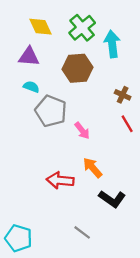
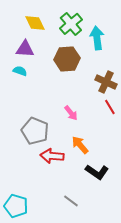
cyan semicircle: (31, 87) -> (20, 71), moved
brown cross: (123, 95) -> (106, 82), size x1.5
gray pentagon: (51, 111) -> (35, 131), moved

